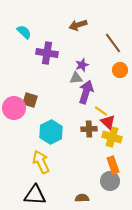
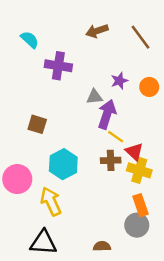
brown line: (113, 43) -> (141, 37), moved
purple star: (82, 65) -> (119, 81), moved
pink circle: (14, 108) -> (17, 179), moved
yellow line: (101, 111) -> (116, 137), moved

